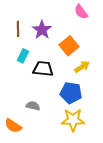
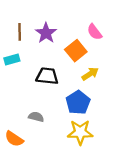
pink semicircle: (81, 12) -> (95, 32), moved
cyan rectangle: (23, 56) -> (12, 59), moved, turned 48
blue pentagon: (71, 93) -> (78, 102), turned 30

